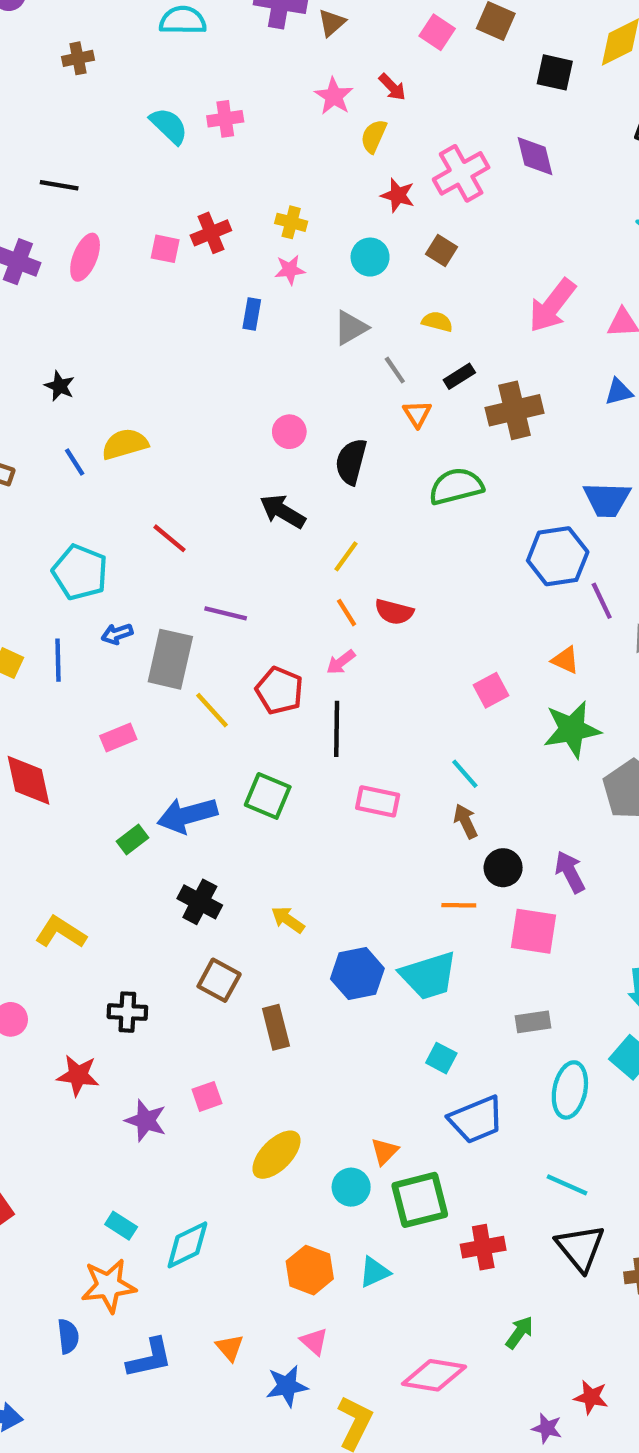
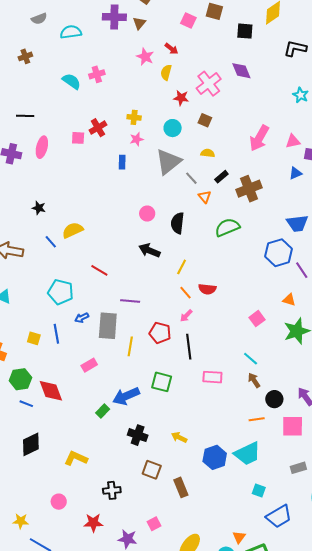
gray triangle: (351, 328) -> (168, 162), size x1.6
yellow line: (212, 710) -> (130, 346), turned 60

